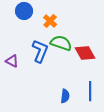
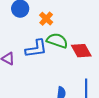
blue L-shape: (40, 51) -> (36, 49), turned 60

